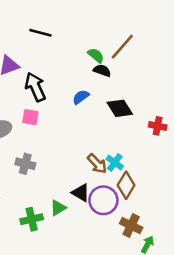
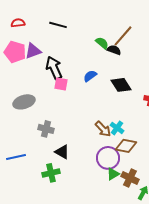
black semicircle: (102, 71) -> (114, 50), moved
pink square: (30, 117) -> (61, 84), moved
brown diamond: (126, 185) -> (126, 146), turned 70
black triangle: (81, 193) -> (62, 152), moved
green triangle: (58, 208) -> (113, 174), moved

